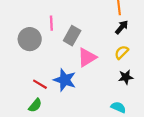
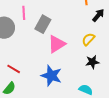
black arrow: (122, 27) -> (98, 15), moved
blue star: (65, 80) -> (51, 76), moved

